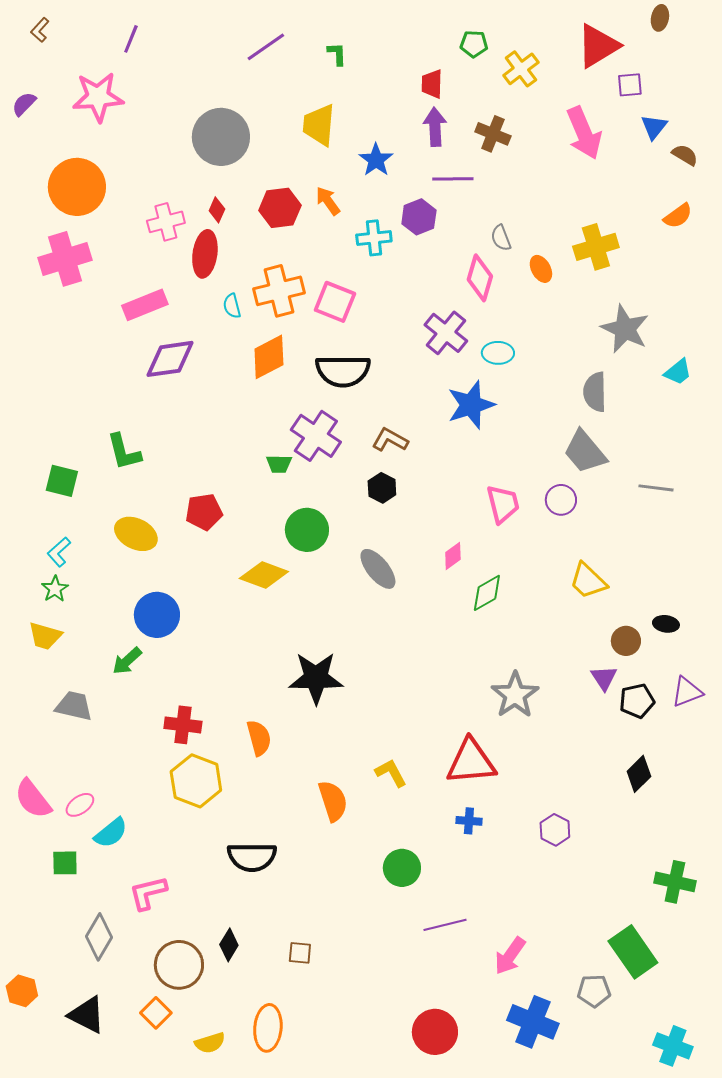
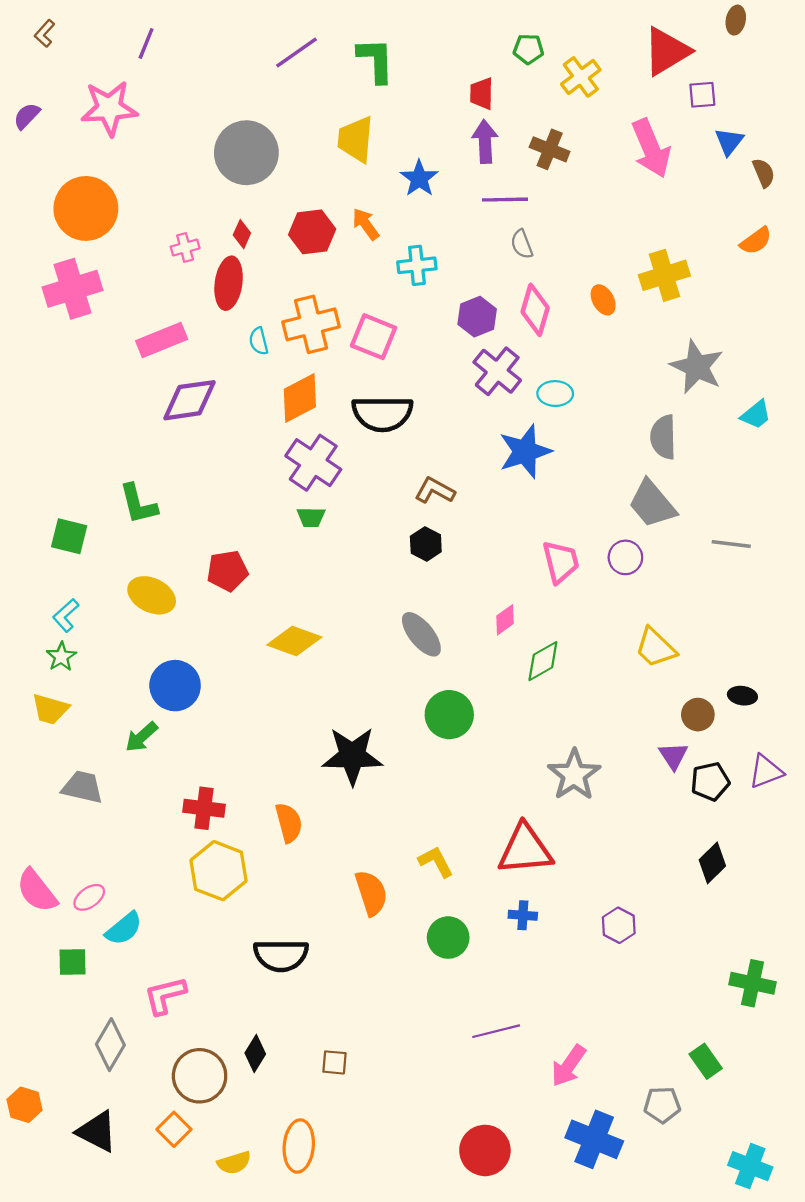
green L-shape: (337, 54) -> (376, 60), size x1.8
brown semicircle: (685, 155) -> (764, 173), turned 36
purple hexagon: (419, 217) -> (477, 317), moved
pink cross: (166, 222) -> (185, 247), size x0.7
gray semicircle: (501, 238) -> (522, 244), moved
purple cross: (316, 436) -> (313, 463), moved
green circle: (307, 530) -> (449, 715), moved
green circle: (402, 868) -> (448, 938), moved
green rectangle: (633, 952) -> (706, 1061), size x0.6

